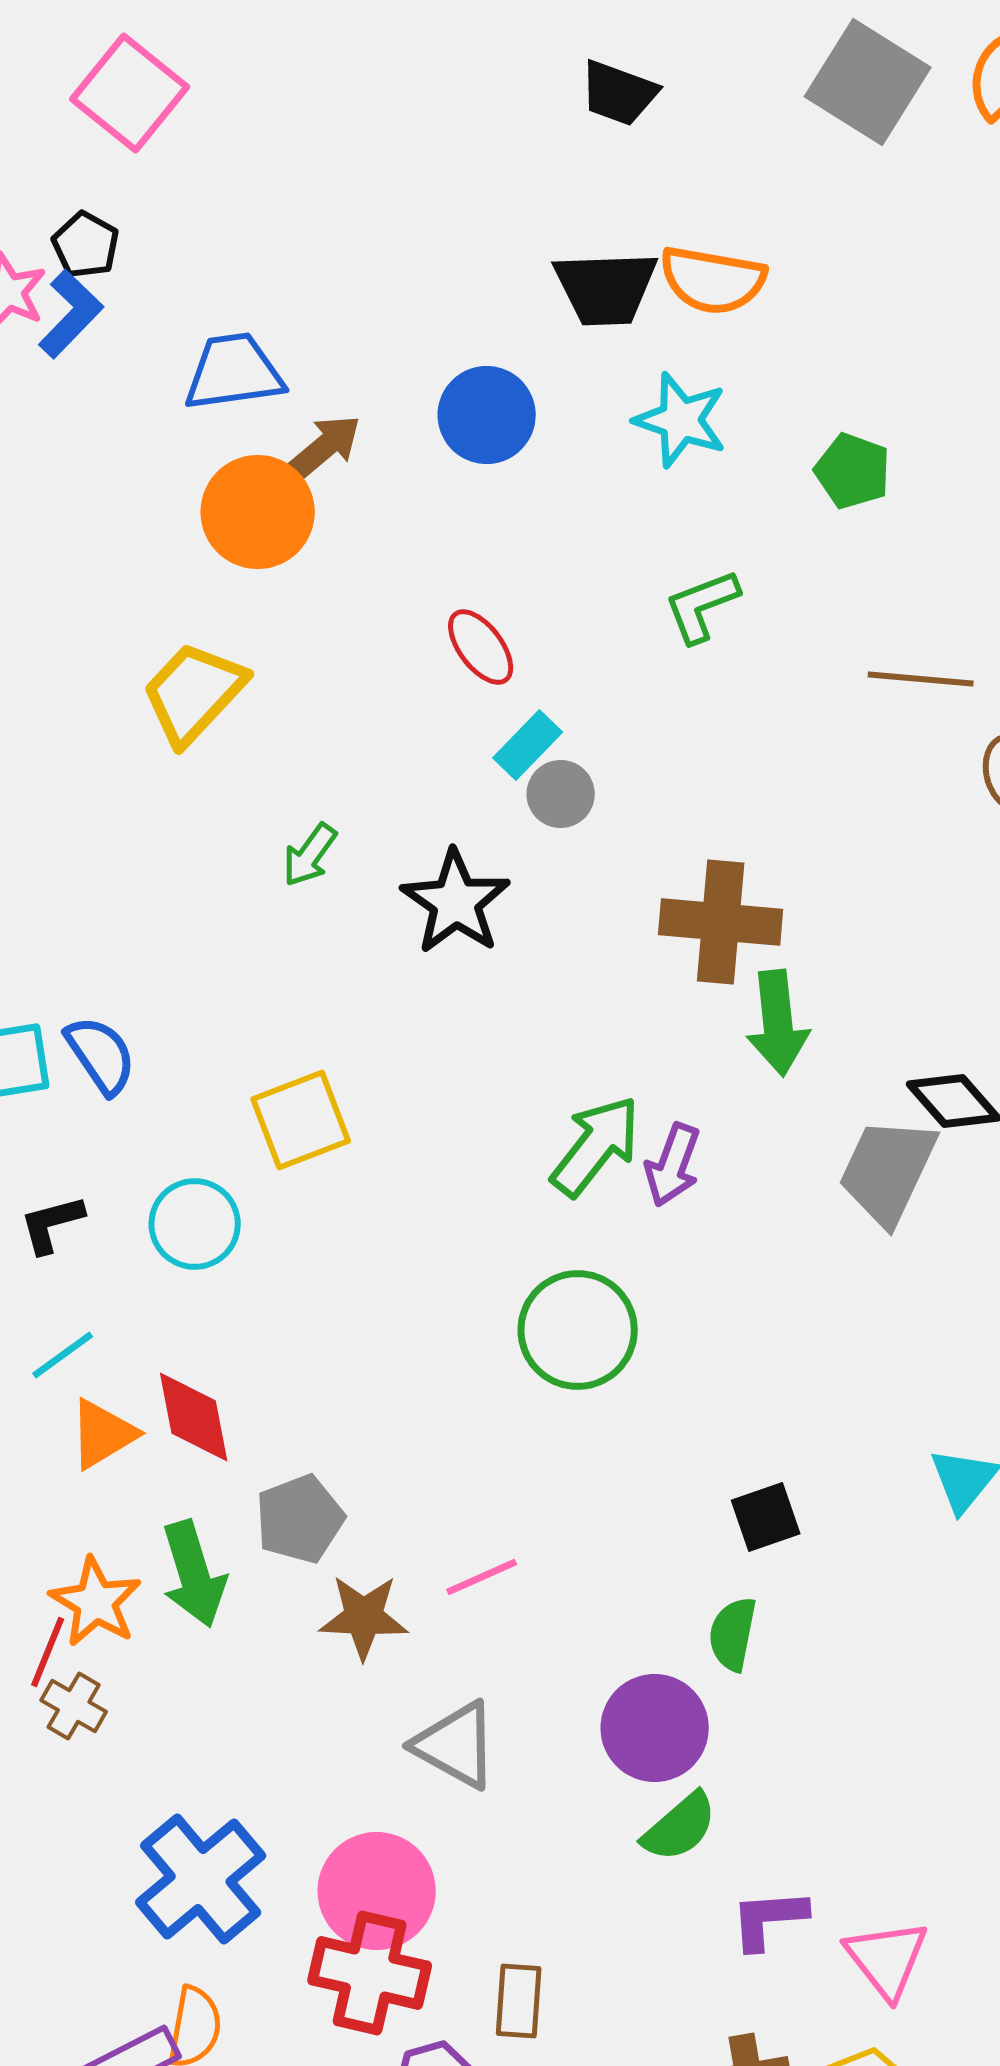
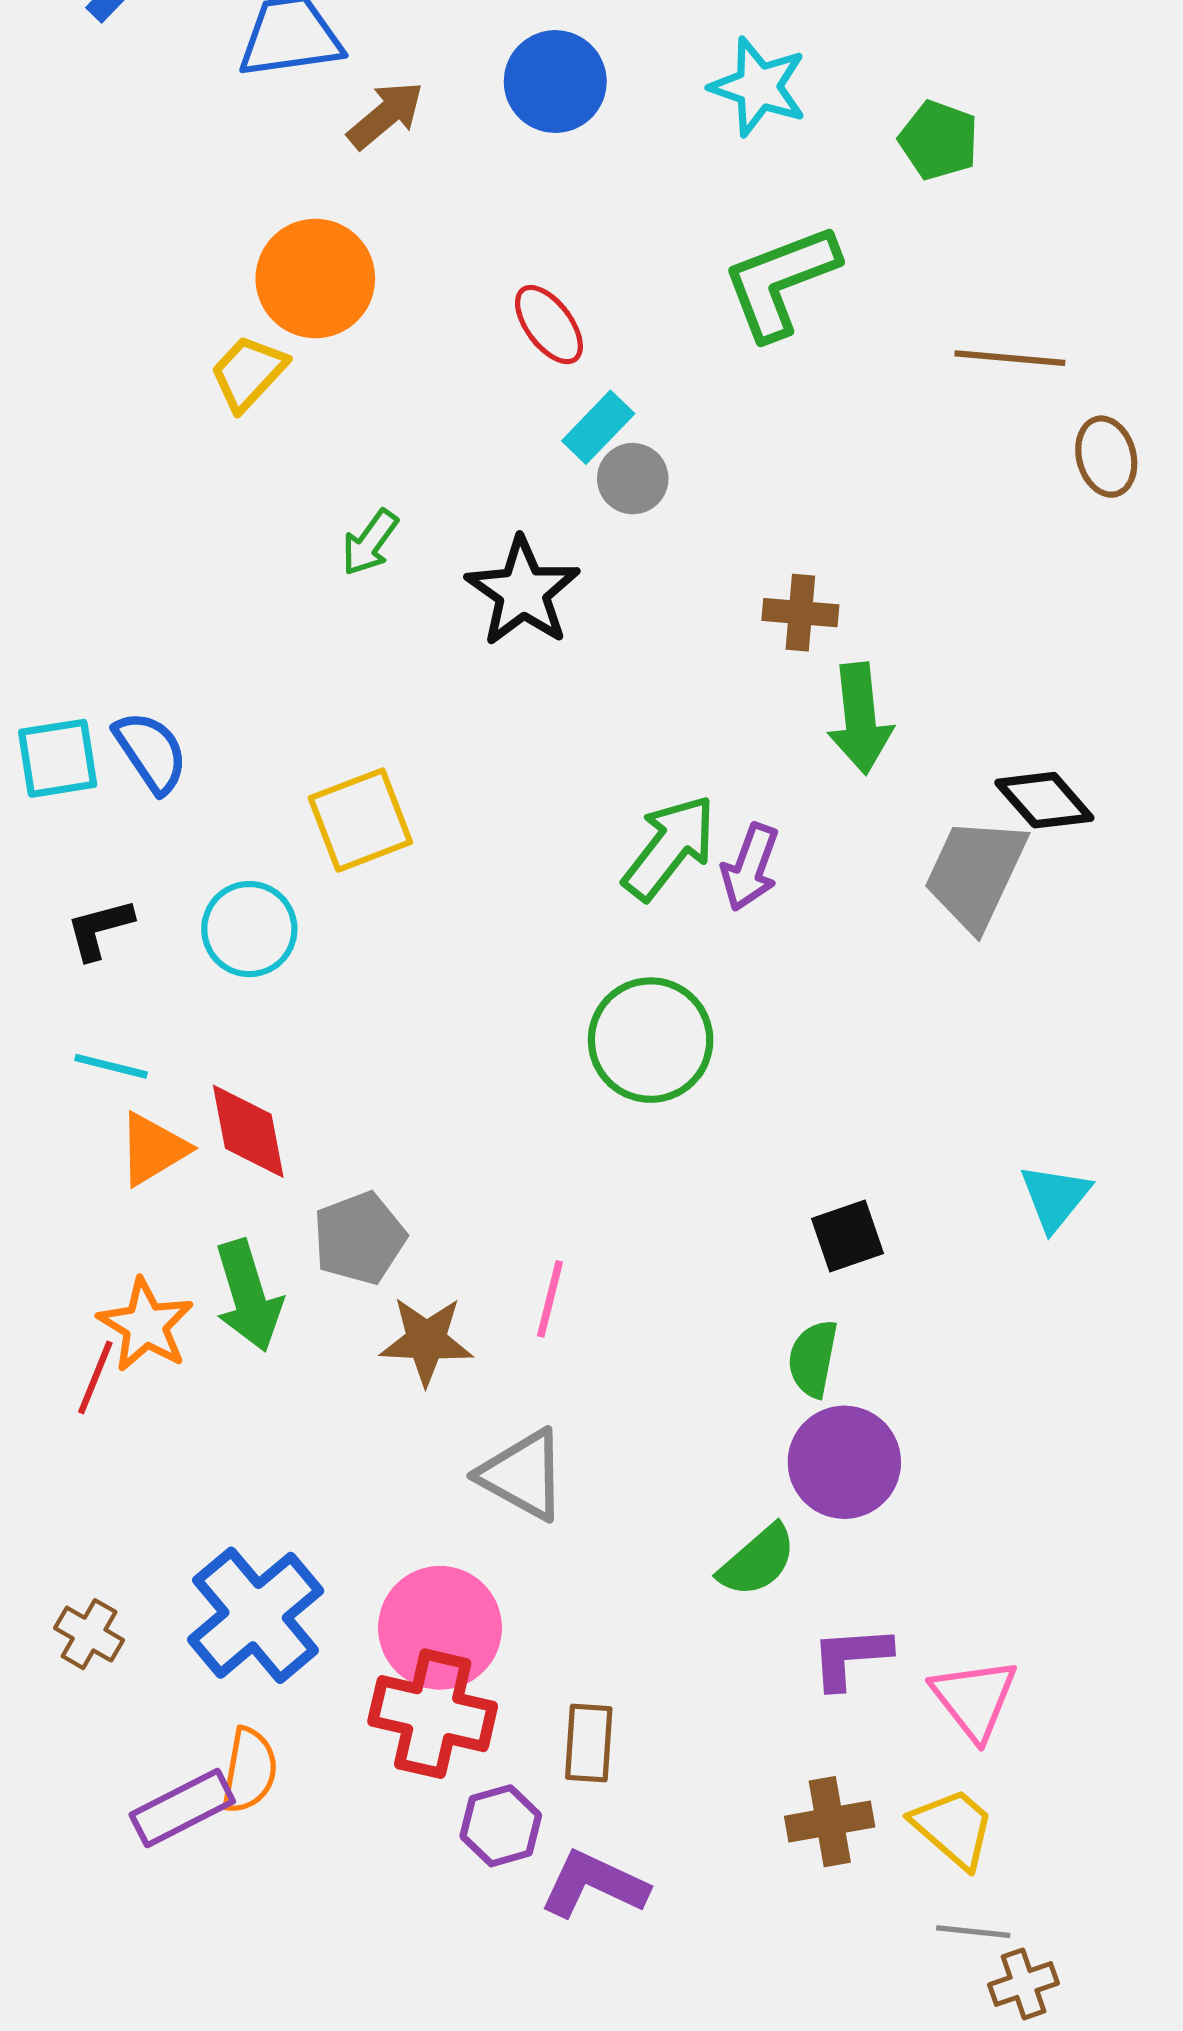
orange circle: (258, 512) -> (315, 278), moved
green L-shape: (702, 606) -> (780, 282), size x1.5
yellow trapezoid: (194, 693) -> (248, 373), size x0.7
brown cross: (721, 922) -> (800, 613), size x0.6
cyan line: (63, 1355) -> (111, 1066), turned 50
pink line: (482, 1577) -> (550, 1299), turned -52
brown cross: (74, 1706) -> (89, 1634), moved
purple circle: (655, 1728) -> (844, 1462), moved

